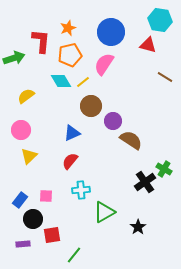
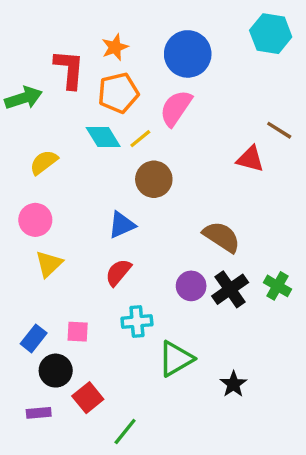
red triangle: (148, 45) -> (250, 159), moved
purple circle: (113, 121) -> (191, 286), moved
black cross: (145, 182) -> (230, 289), moved
red square: (52, 235) -> (88, 398), turned -30

